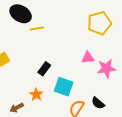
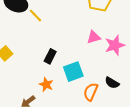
yellow line: (37, 28) -> (36, 16), turned 64
cyan square: (64, 87) -> (73, 72), turned -30

